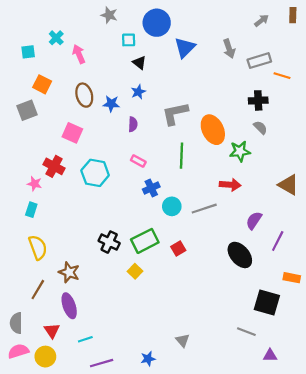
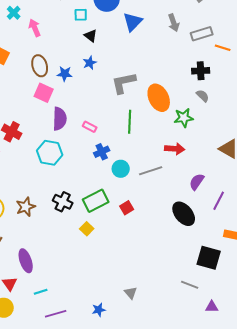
purple semicircle: (133, 124) -> (60, 119), moved, size x1.6
pink square: (72, 133) -> (44, 93), moved
cyan hexagon: (95, 173) -> (50, 153), moved
brown star: (69, 272) -> (26, 207), moved, turned 30

